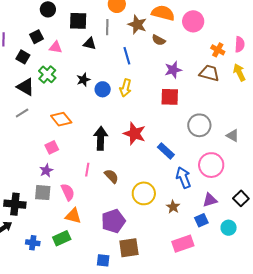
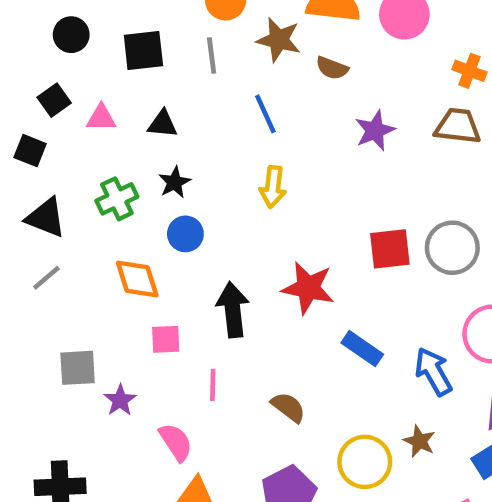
black triangle: (90, 44) -> (163, 124), moved
green cross: (47, 74) -> (117, 199), moved, turned 30
blue circle: (103, 89) -> (185, 234), moved
red square: (170, 97) -> (390, 249), moved
orange diamond: (61, 119) -> (137, 279), turned 30
pink square: (52, 147) -> (166, 339), moved, turned 32
blue rectangle: (166, 151) -> (362, 349), moved
brown semicircle: (111, 176) -> (288, 407), moved
gray square: (43, 193) -> (78, 368), moved
yellow circle: (144, 193) -> (365, 462), moved

